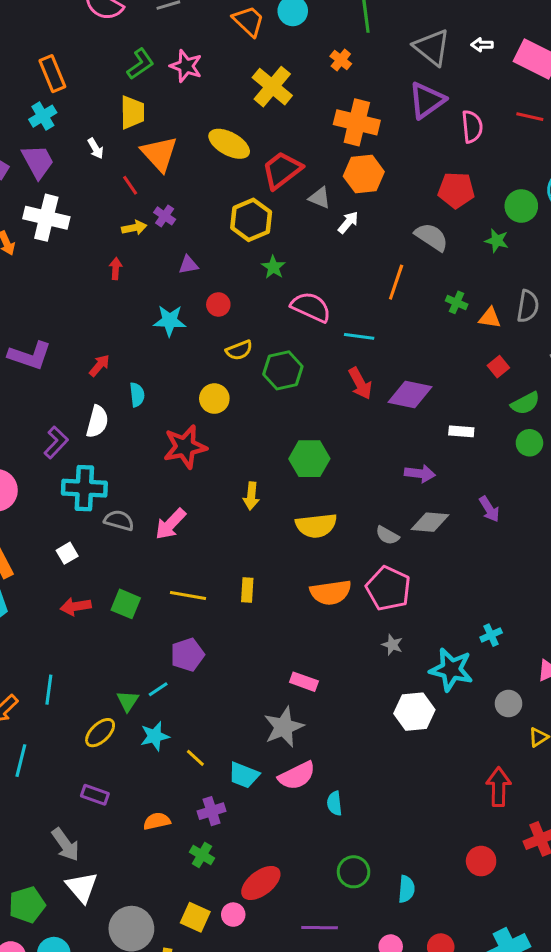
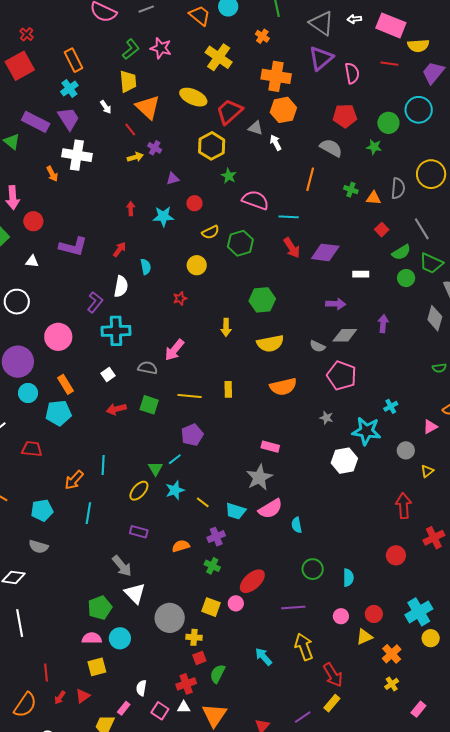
white arrow: (348, 222) -> (276, 143), turned -63
red arrow: (116, 269) -> (131, 209), moved
red star: (185, 447) -> (180, 298), size x0.5
purple arrow: (489, 509) -> (383, 324), turned -138
gray semicircle: (119, 520) -> (148, 368), moved
pink pentagon: (388, 588) -> (342, 376), moved

